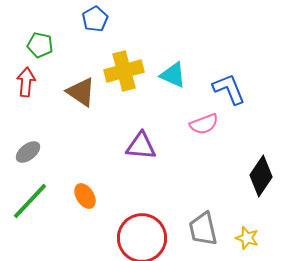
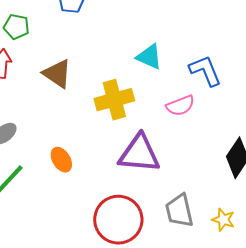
yellow cross: (124, 71) -> (114, 100), moved
purple triangle: (141, 146) -> (139, 154), moved, size x1.4
orange ellipse: (85, 196) -> (61, 160), moved

